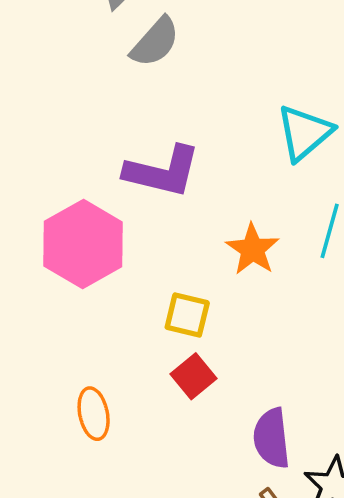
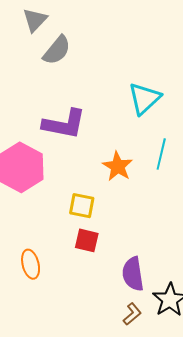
red square: (194, 376) -> (87, 240), turned -35

